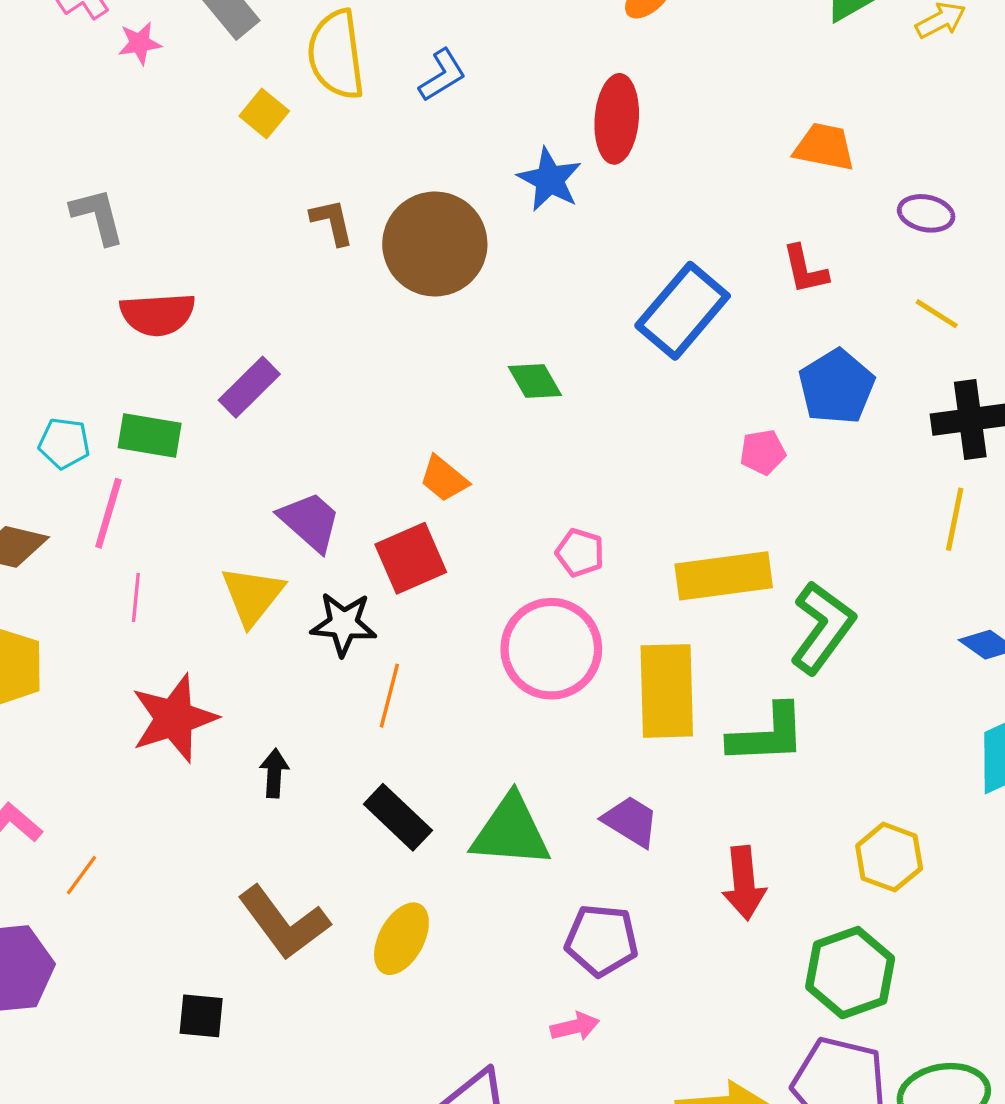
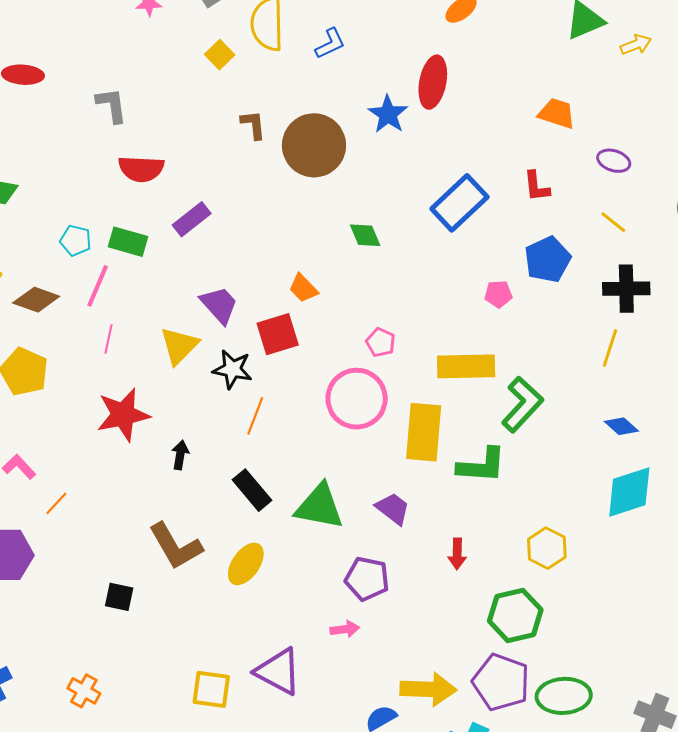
red arrow: (744, 883) -> (457, 554), size x0.7

